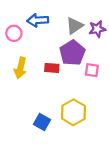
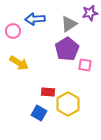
purple star: (97, 29) -> (90, 13), moved
yellow arrow: (20, 68) -> (19, 63), turned -72
red rectangle: (52, 68) -> (48, 92), moved

